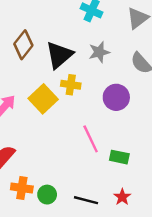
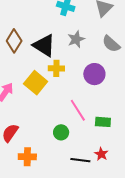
black triangle: (59, 55) -> (44, 46), turned -40
green circle: (47, 195) -> (61, 132), moved
red star: (122, 197) -> (101, 154), moved

